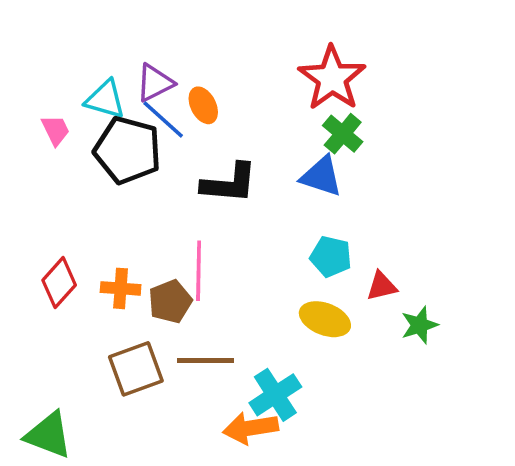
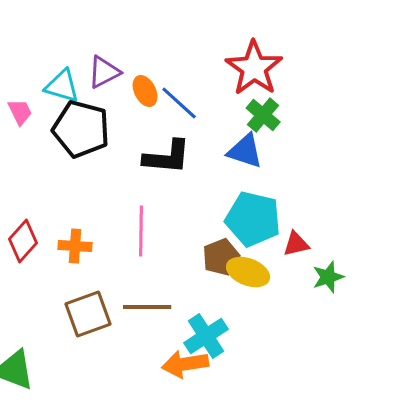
blue line: (163, 120) -> (179, 103), moved
cyan pentagon: (331, 257) -> (253, 219), size x1.6
brown pentagon: (170, 301) -> (221, 257), moved

